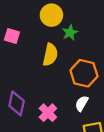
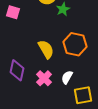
yellow semicircle: (50, 55) -> (46, 49), moved, turned -42
white semicircle: (82, 103) -> (67, 77), moved

